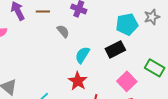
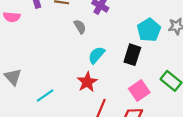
cyan pentagon: (127, 24) -> (149, 30), turned -30
black rectangle: (115, 49) -> (132, 55), turned -54

